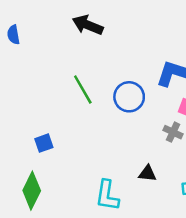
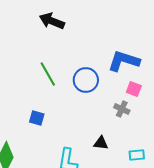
blue square: (44, 143) -> (37, 118), moved, turned 35

